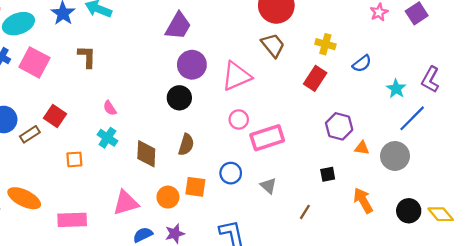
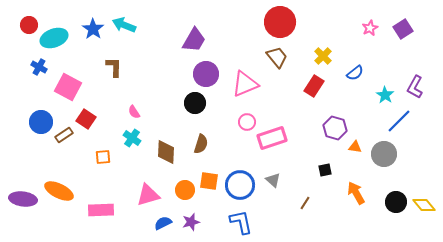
yellow cross: (325, 44) -> (323, 56), turned 30
pink square: (34, 62) -> (68, 87), moved
blue circle: (231, 173) -> (240, 185), moved, size x1.5

